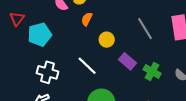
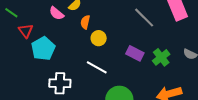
red triangle: (17, 19) -> (26, 31), moved
yellow circle: (107, 40) -> (99, 38), moved
green cross: (152, 71) -> (161, 57), turned 36

